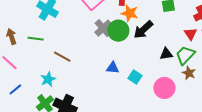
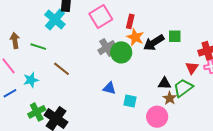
black arrow: (143, 30) -> (154, 43), moved
brown star: (189, 73) -> (170, 98), moved
cyan square: (135, 77) -> (130, 101), turned -32
cyan star: (48, 79) -> (31, 80), moved

